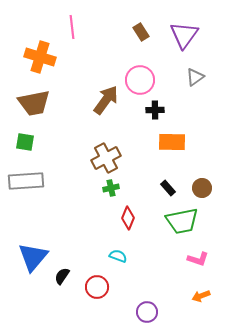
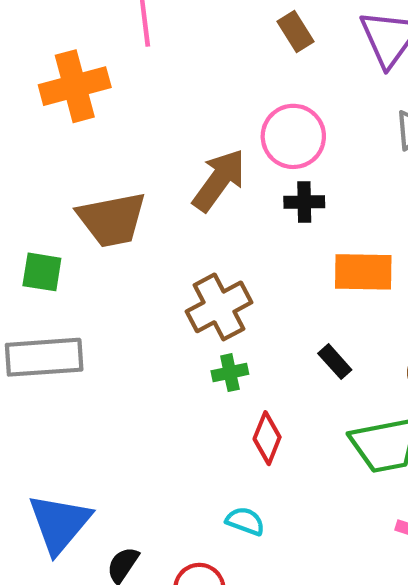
orange cross: (40, 57) -> (75, 86), turned -32
brown trapezoid: (34, 103) -> (112, 219), moved
black cross: (155, 110) -> (304, 202), moved
black rectangle: (168, 188) -> (335, 362), moved

